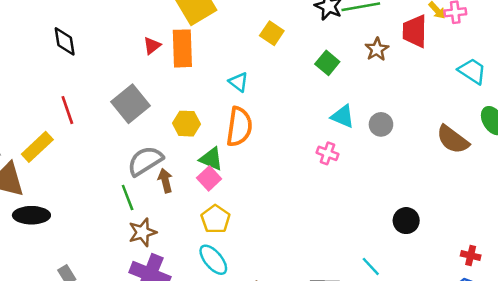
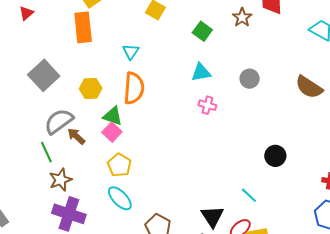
red triangle: (152, 46) -> (26, 13), moved
cyan triangle: (238, 82) -> (131, 52), turned 30
cyan triangle: (343, 116) -> (201, 72), moved, turned -30
brown arrow: (165, 181) -> (76, 136), turned -30

